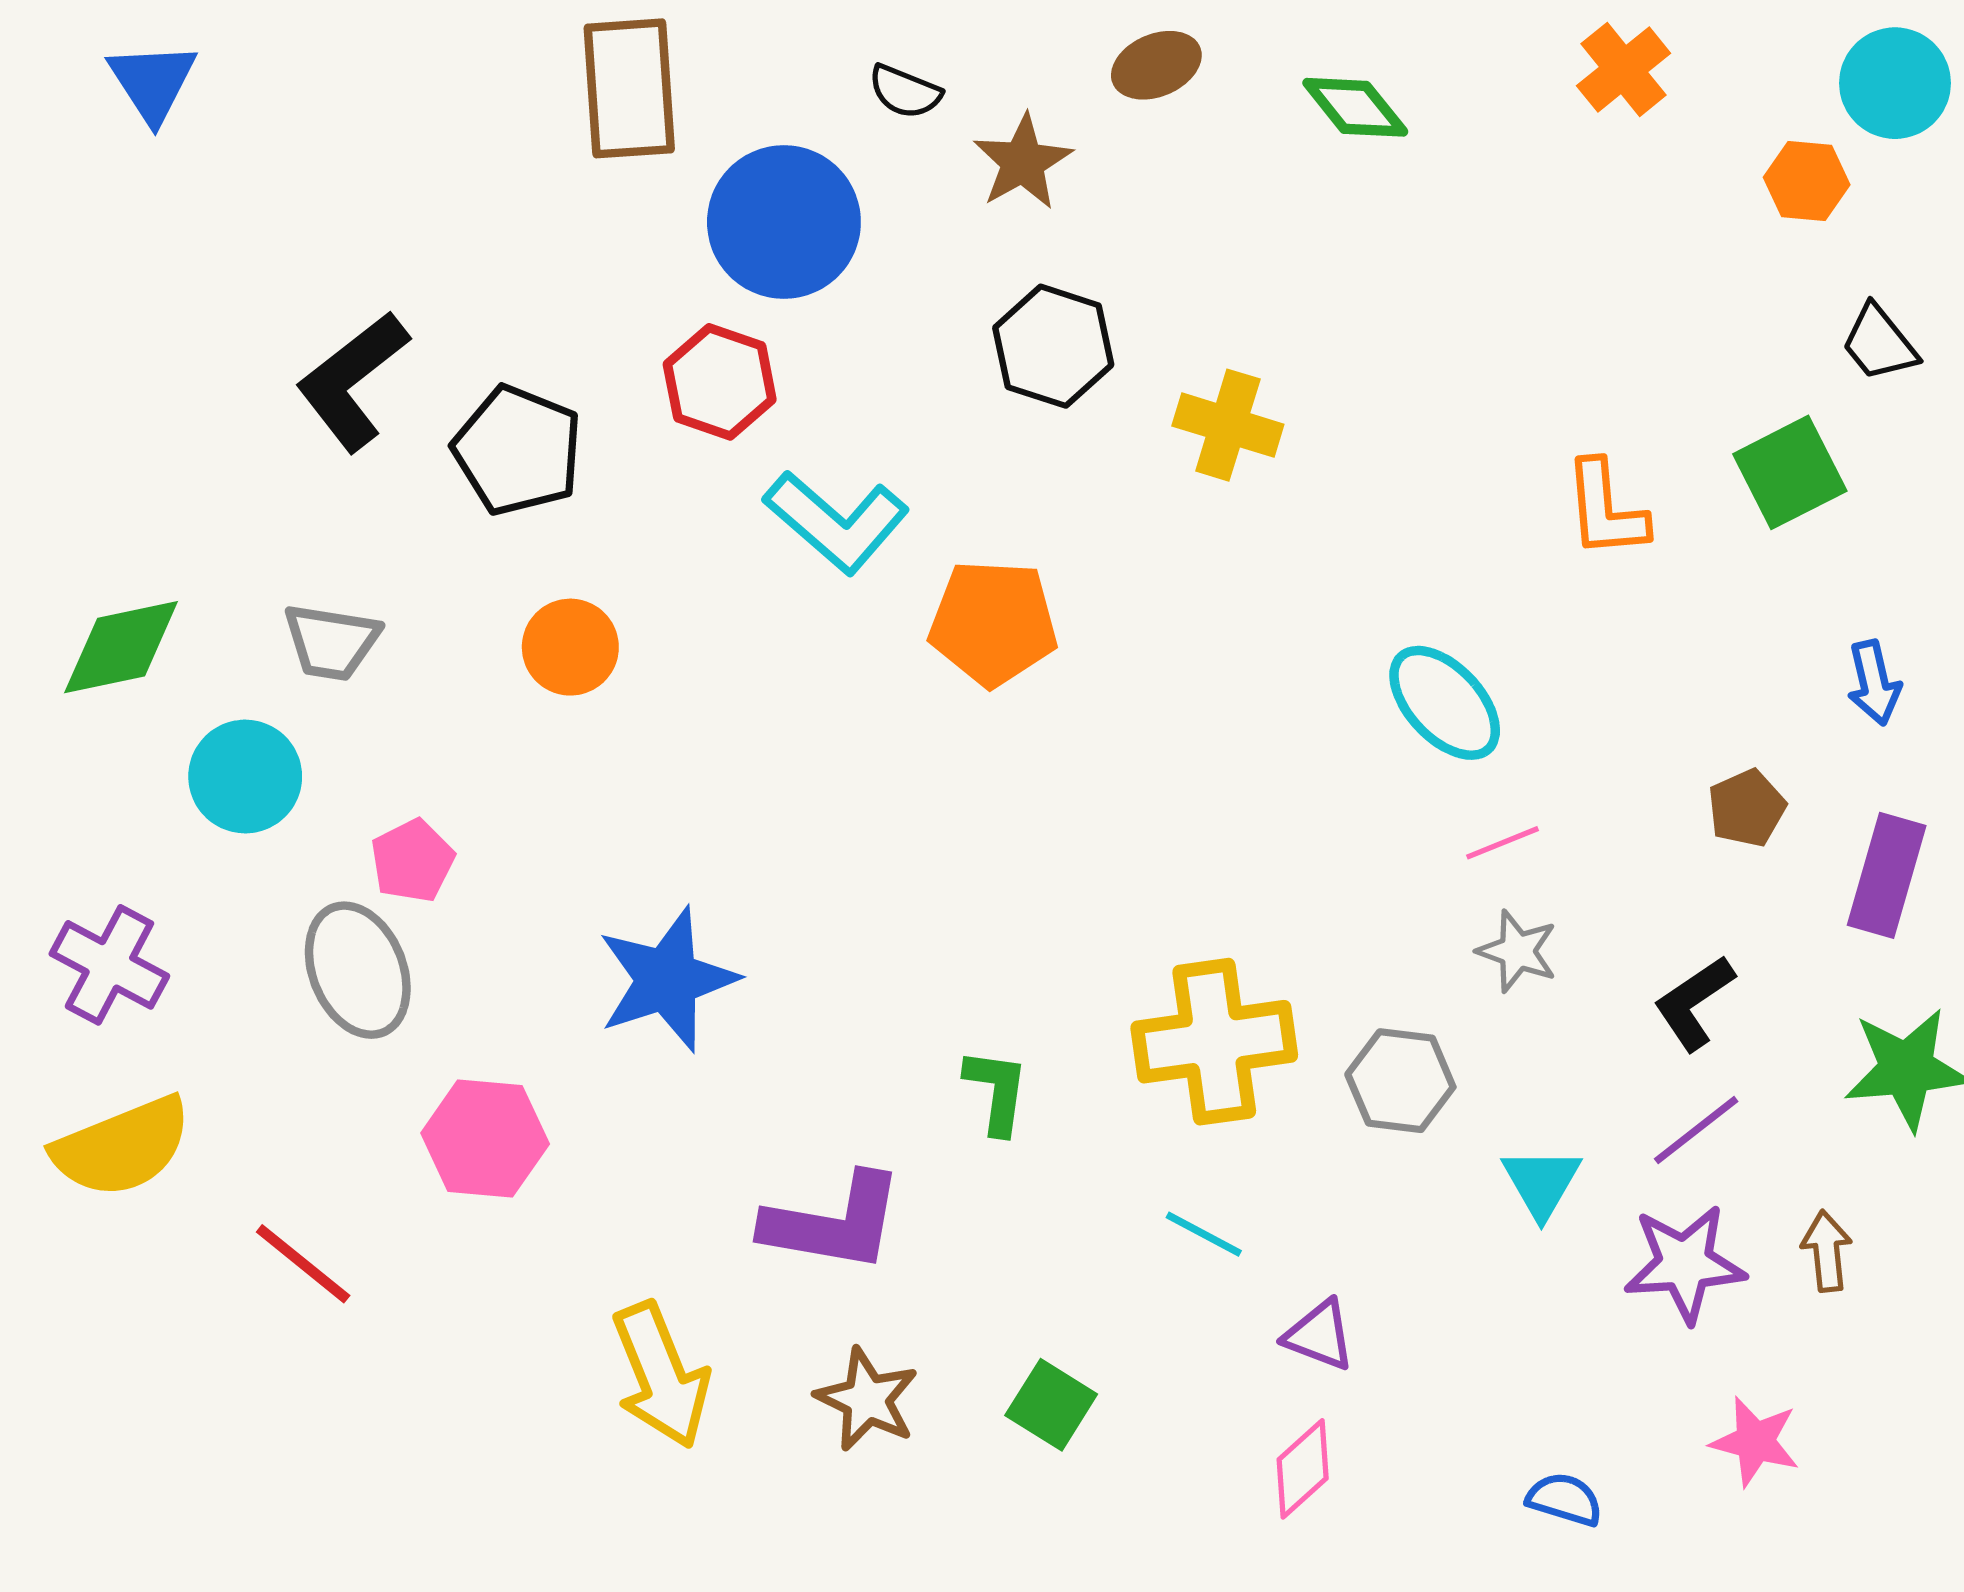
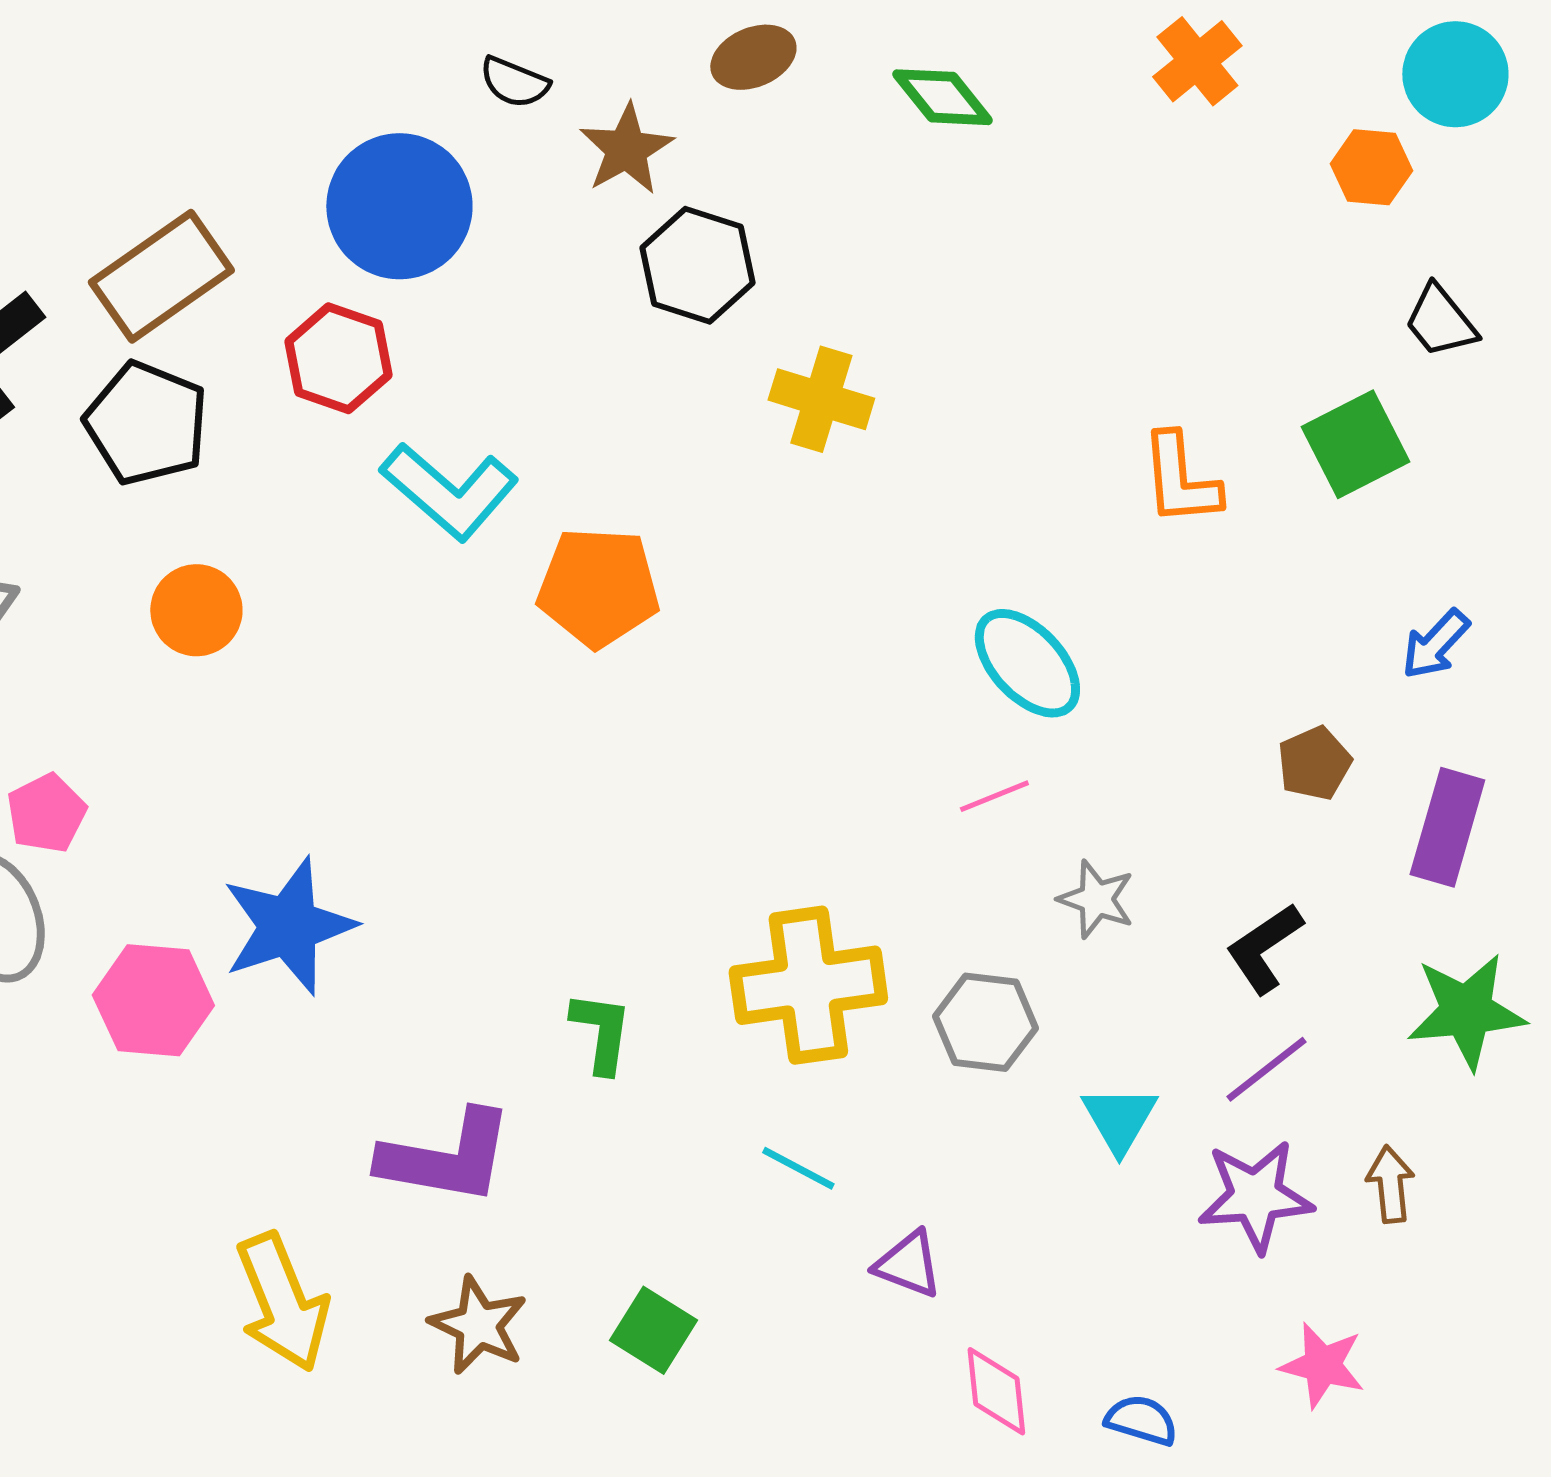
brown rectangle: (629, 88) -> (161, 276), moved, turned 59
black hexagon: (1053, 346) -> (697, 265), moved
blue arrow: (1874, 683) -> (1435, 644), turned 56
pink line: (1503, 843) -> (994, 796), moved
pink hexagon: (485, 1138) -> (153, 1000), moved
pink diamond: (1303, 1469) -> (996, 1391), moved, turned -54

